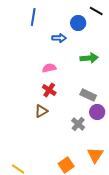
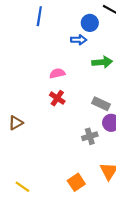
blue arrow: (59, 38) -> (79, 40), moved
brown triangle: (41, 111) -> (16, 123), moved
gray cross: (78, 124) -> (90, 136), turned 32

